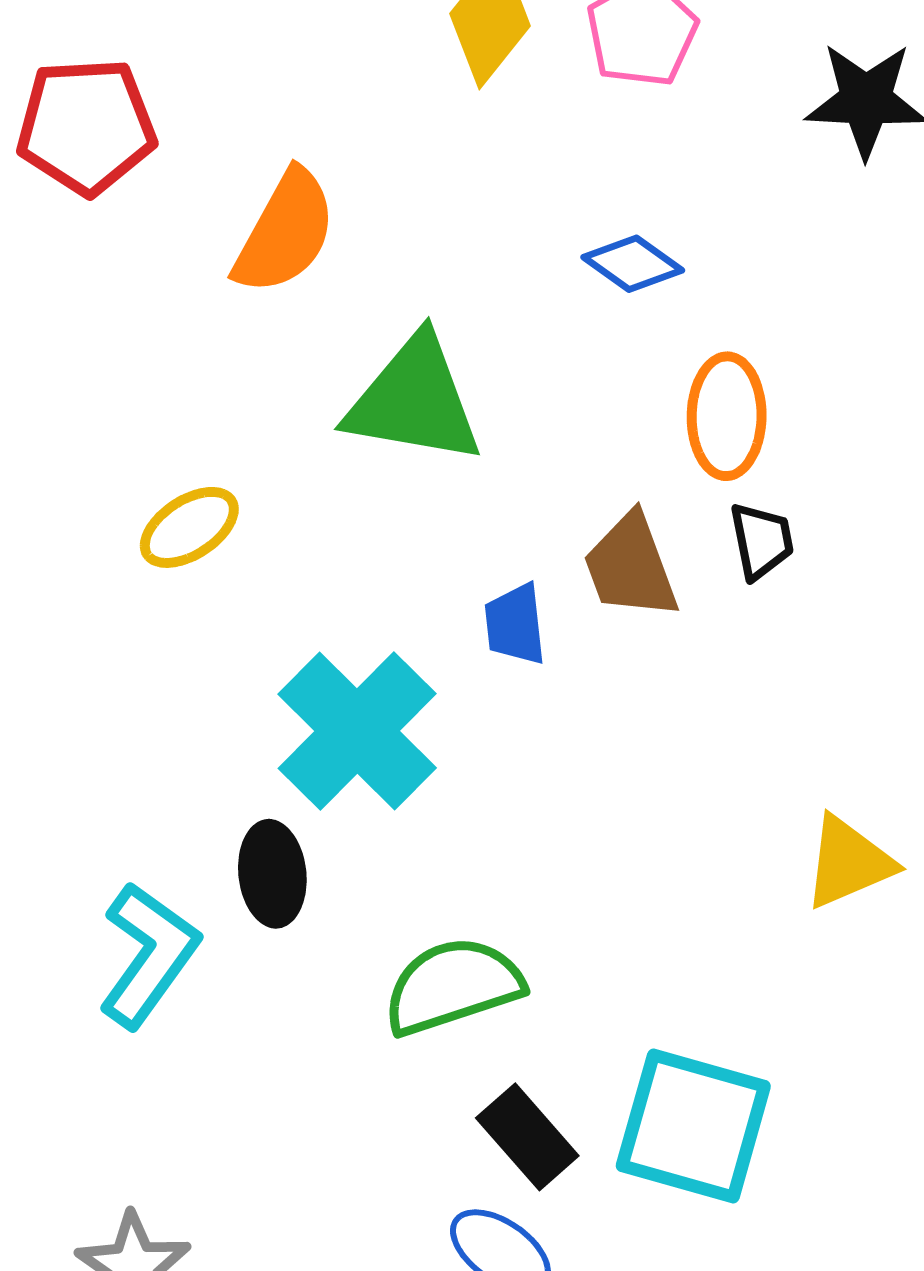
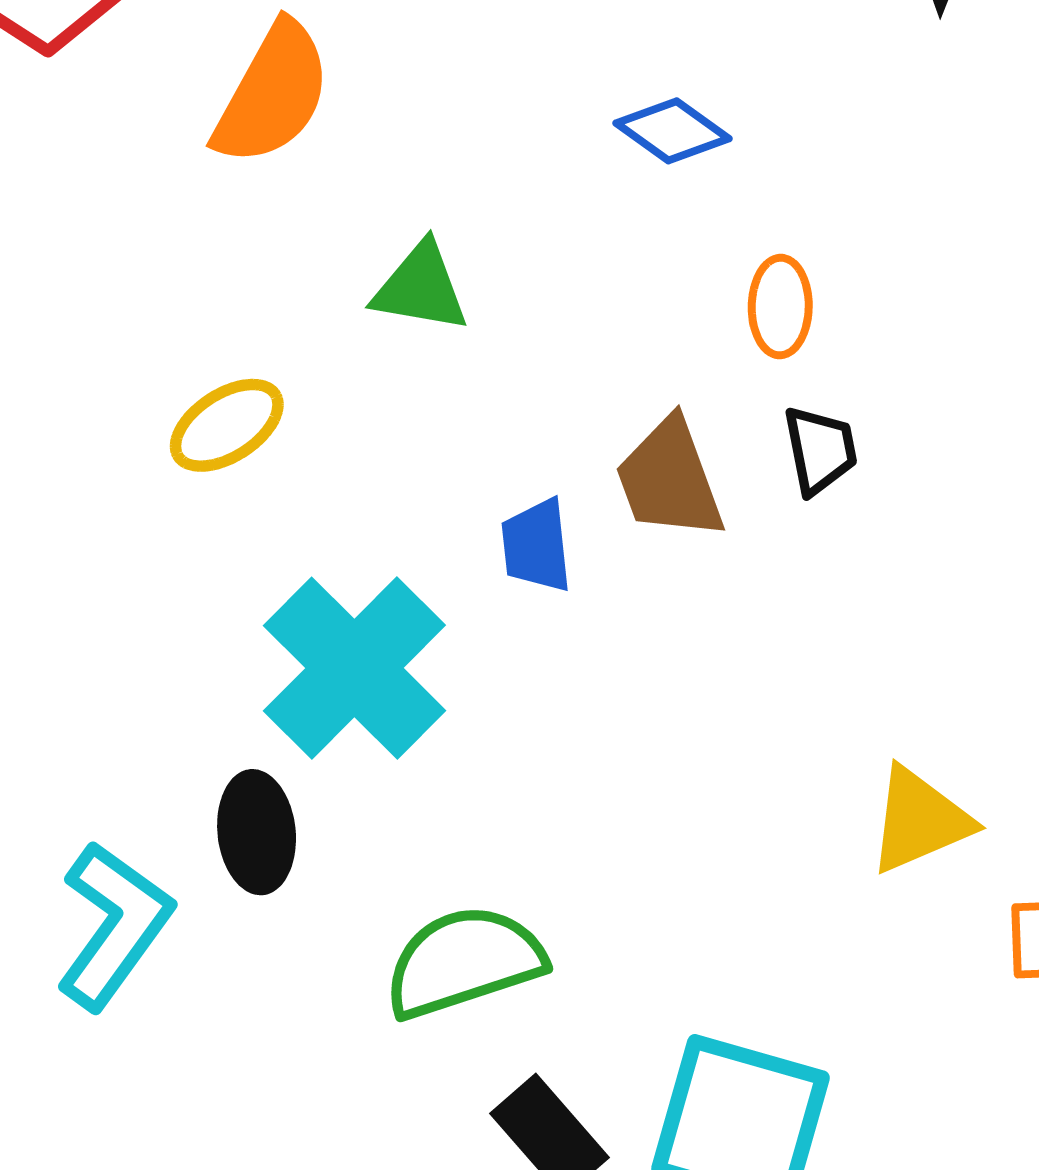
green triangle: (414, 400) -> (421, 288), size x0.6
orange ellipse: (727, 416) -> (780, 307), size x0.7
yellow ellipse: (189, 527) -> (227, 425), moved

